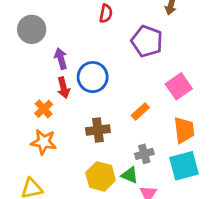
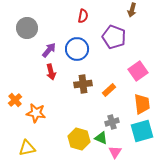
purple arrow: (61, 58) -> (49, 50), turned 56
blue circle: (93, 77) -> (77, 49), moved
orange cross: (44, 109) -> (15, 100), moved
brown cross: (98, 130) -> (83, 84), moved

